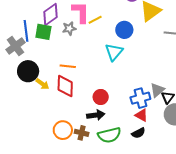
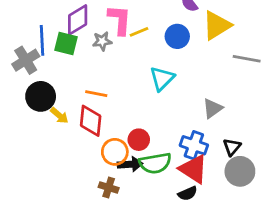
blue circle: (124, 30) -> (177, 36), moved
gray triangle: (157, 90) -> (213, 108), moved
blue cross: (140, 98) -> (194, 145), turned 30
red triangle: (141, 115) -> (194, 169), size x1.6
orange circle: (63, 130) -> (115, 152), moved
green semicircle: (109, 135) -> (155, 163), moved

